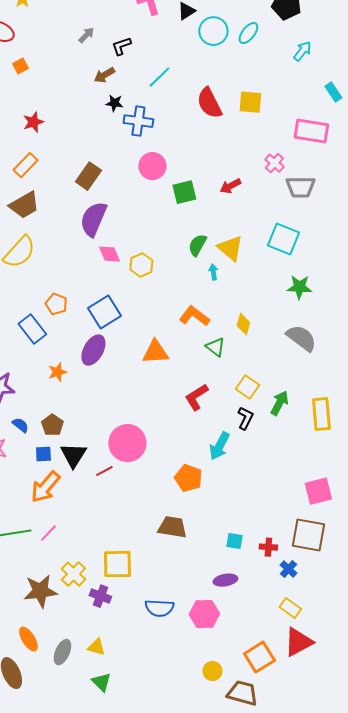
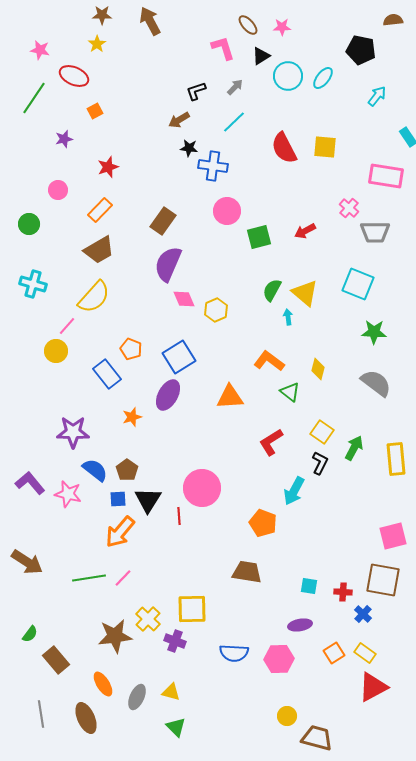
gray arrow: (86, 35) -> (235, 87), moved
blue semicircle: (20, 425) -> (95, 470), size x1.5
red line: (104, 471) -> (179, 516), turned -66
orange square: (259, 657) -> (334, 653), moved, size x0.7

